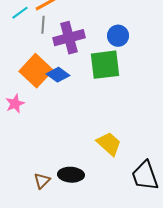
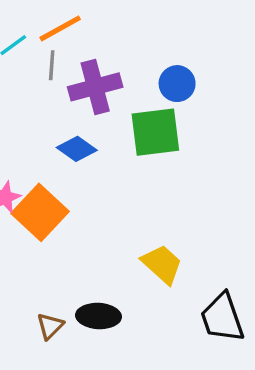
orange square: (36, 71) -> (40, 212), moved

